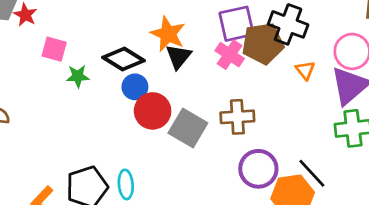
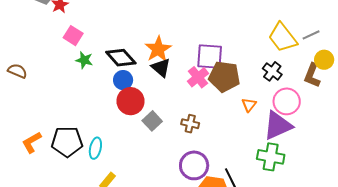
black cross: (288, 24) -> (272, 71), moved, size x0.7
black triangle: (179, 56) -> (161, 68), turned -45
brown cross: (237, 117) -> (190, 124), size x0.7
gray square: (188, 128) -> (152, 121), size x0.7

